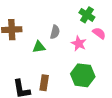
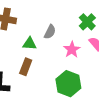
brown rectangle: (44, 83) -> (26, 67), moved

